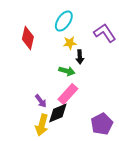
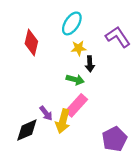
black diamond: (58, 113) -> (27, 130), moved
yellow arrow: (42, 125) -> (63, 121), moved

